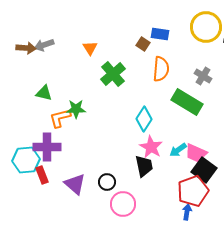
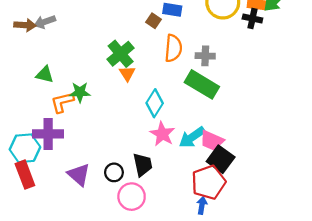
orange triangle: (90, 48) -> (127, 73), moved
gray cross: (203, 76) -> (205, 56), moved, turned -30
cyan arrow: (178, 150) -> (192, 137), size x1.4
black trapezoid: (144, 166) -> (143, 165), moved
red rectangle: (42, 175) -> (25, 175), moved, size x1.4

